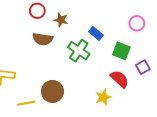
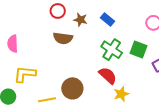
blue rectangle: (96, 33) -> (107, 19), moved
green cross: (79, 51) -> (112, 50), moved
red semicircle: (120, 79) -> (108, 76), moved

